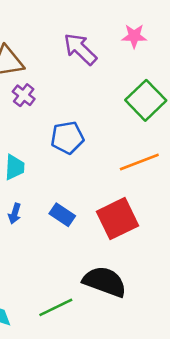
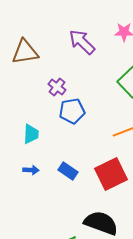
purple cross: (24, 95) -> (57, 87), moved
blue arrow: (15, 213) -> (31, 170), turned -105

